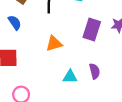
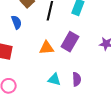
purple rectangle: (92, 30) -> (70, 42), moved

